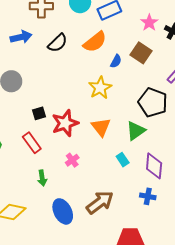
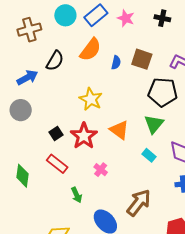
pink star: (149, 23) -> (126, 18), moved
blue arrow: (21, 37) -> (27, 78), moved
brown square: (141, 53) -> (142, 59), moved
yellow star: (100, 88) -> (91, 99), moved

